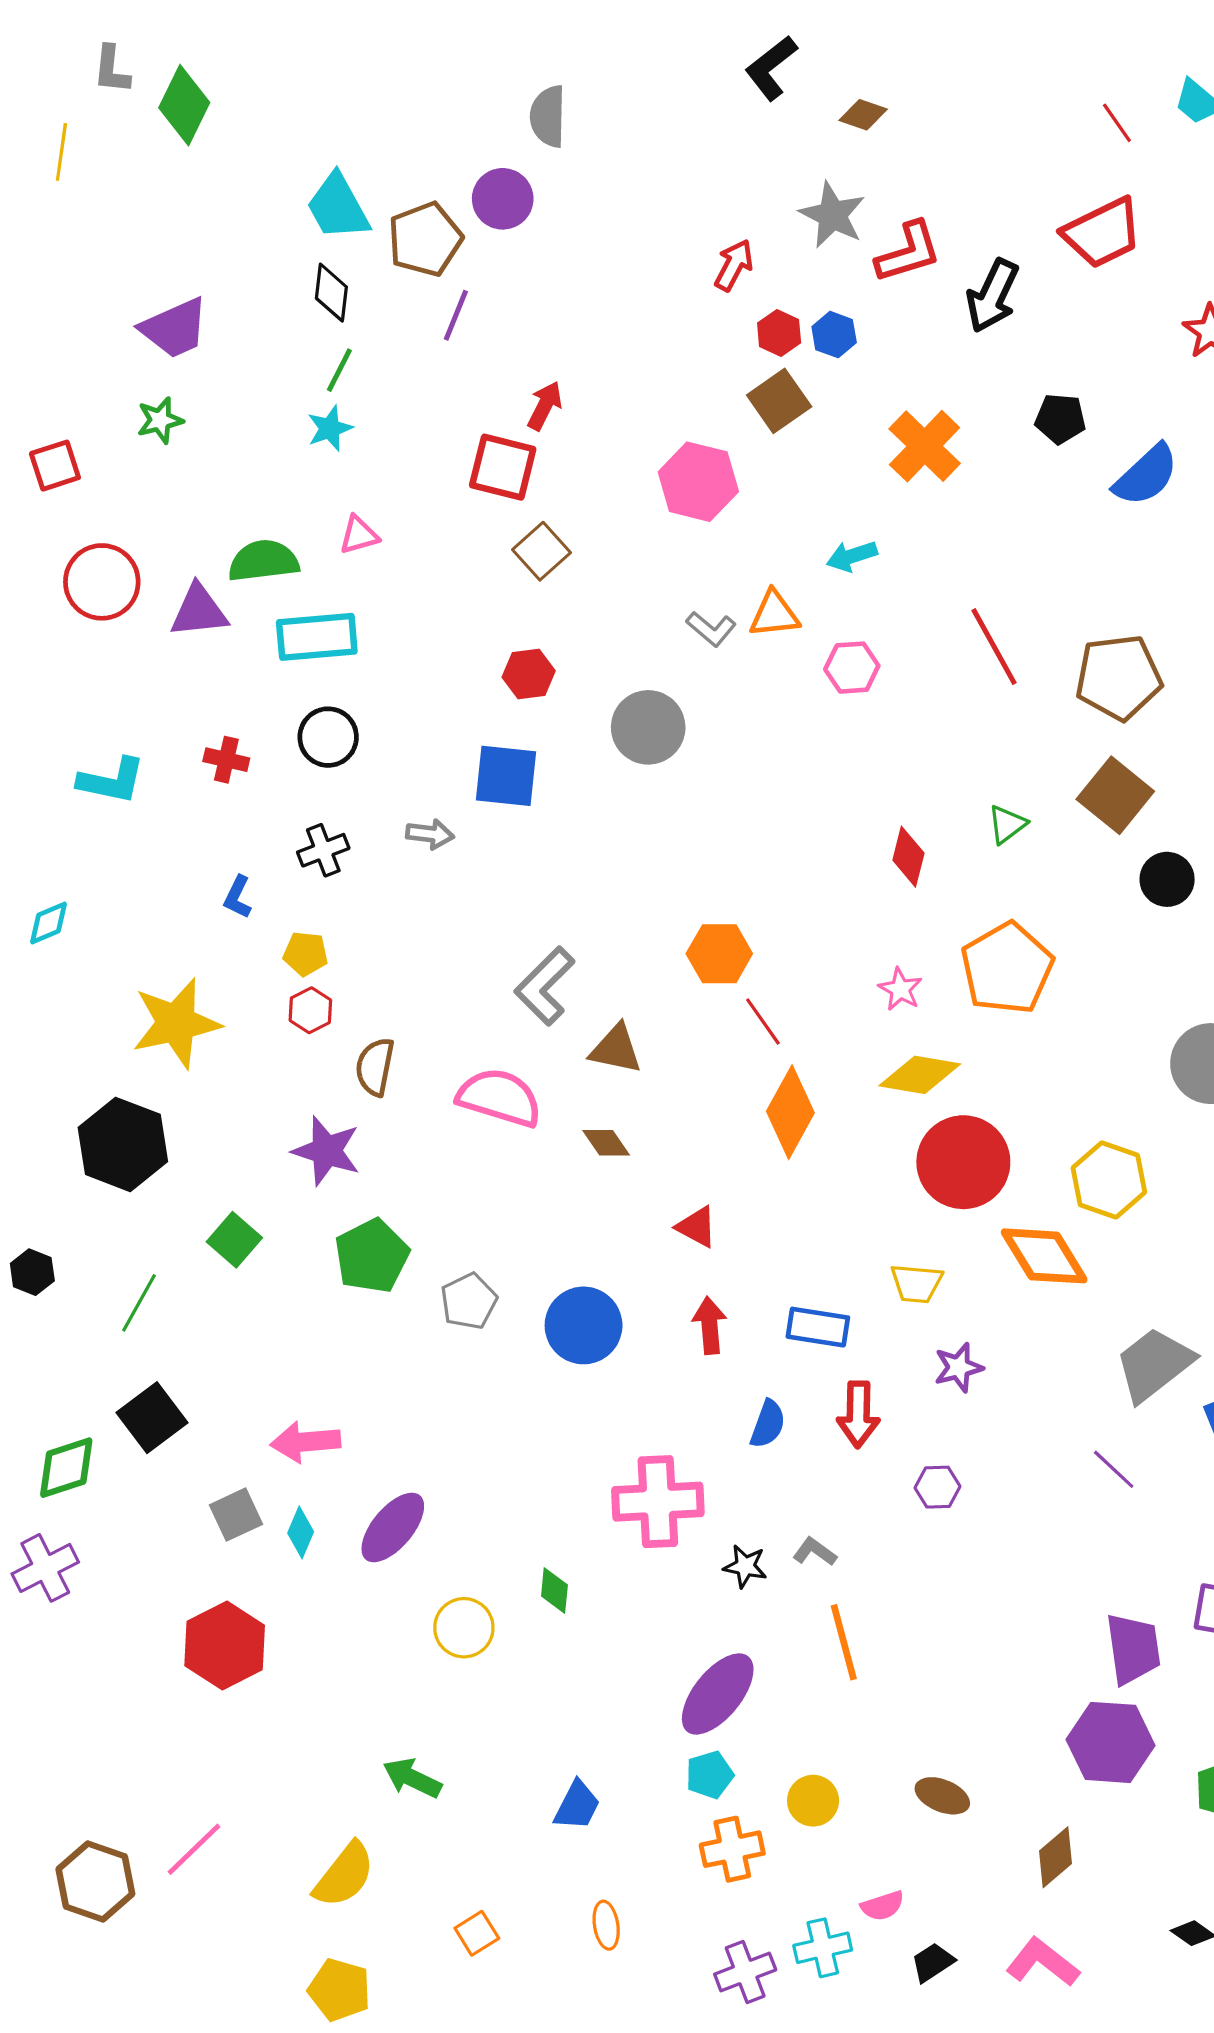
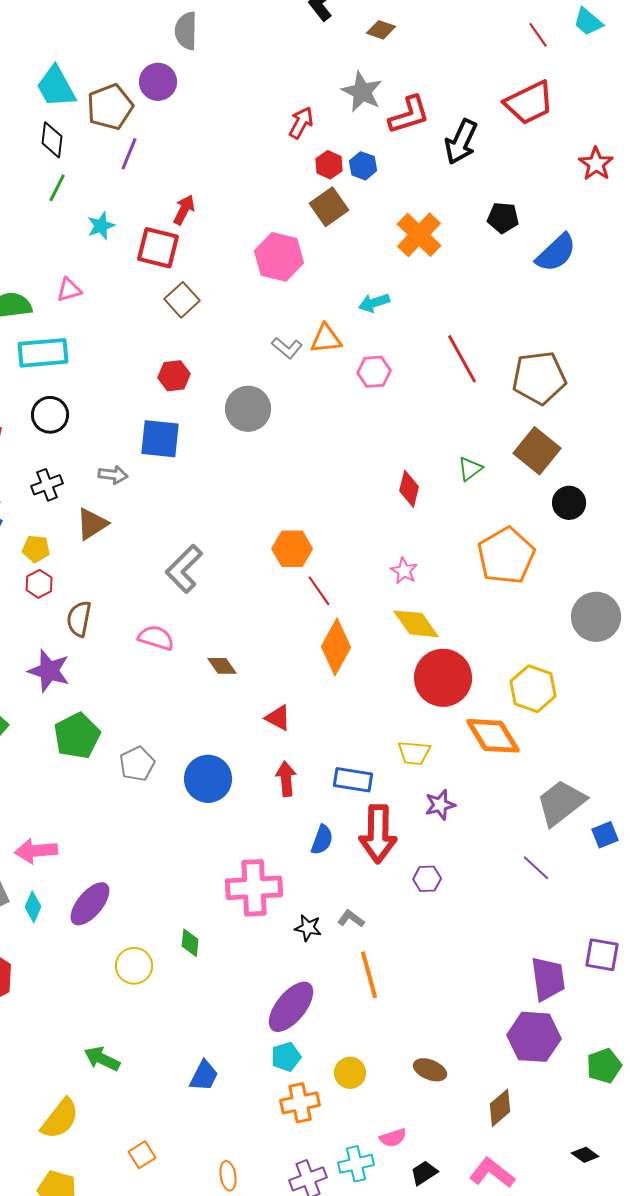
cyan star: (330, 428) -> (101, 226), moved
orange pentagon: (1007, 968) -> (506, 556), moved
brown triangle: (616, 1049) -> (92, 524), moved, turned -45
yellow diamond: (920, 1075) -> (416, 624), turned 45
pink semicircle: (499, 1098) -> (156, 638), size x0.7
red arrow: (858, 1414) -> (378, 834), size x1.4
orange ellipse: (606, 1925) -> (228, 1176), moved

